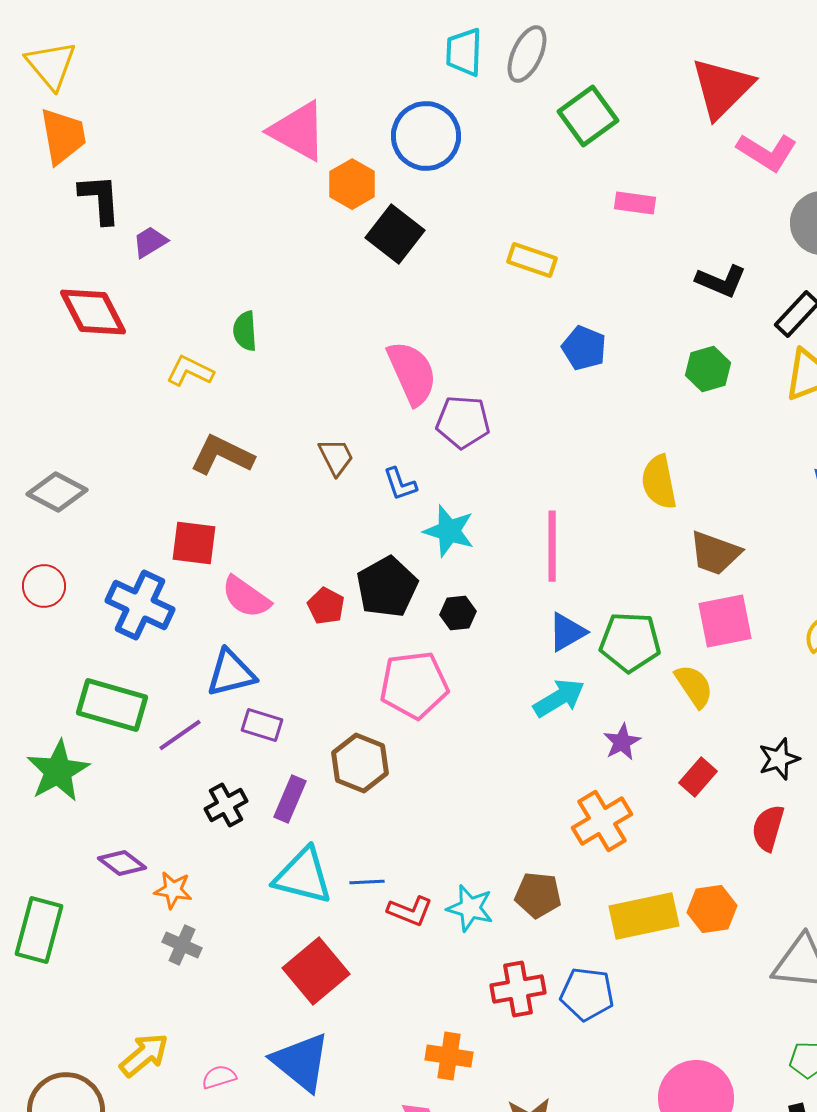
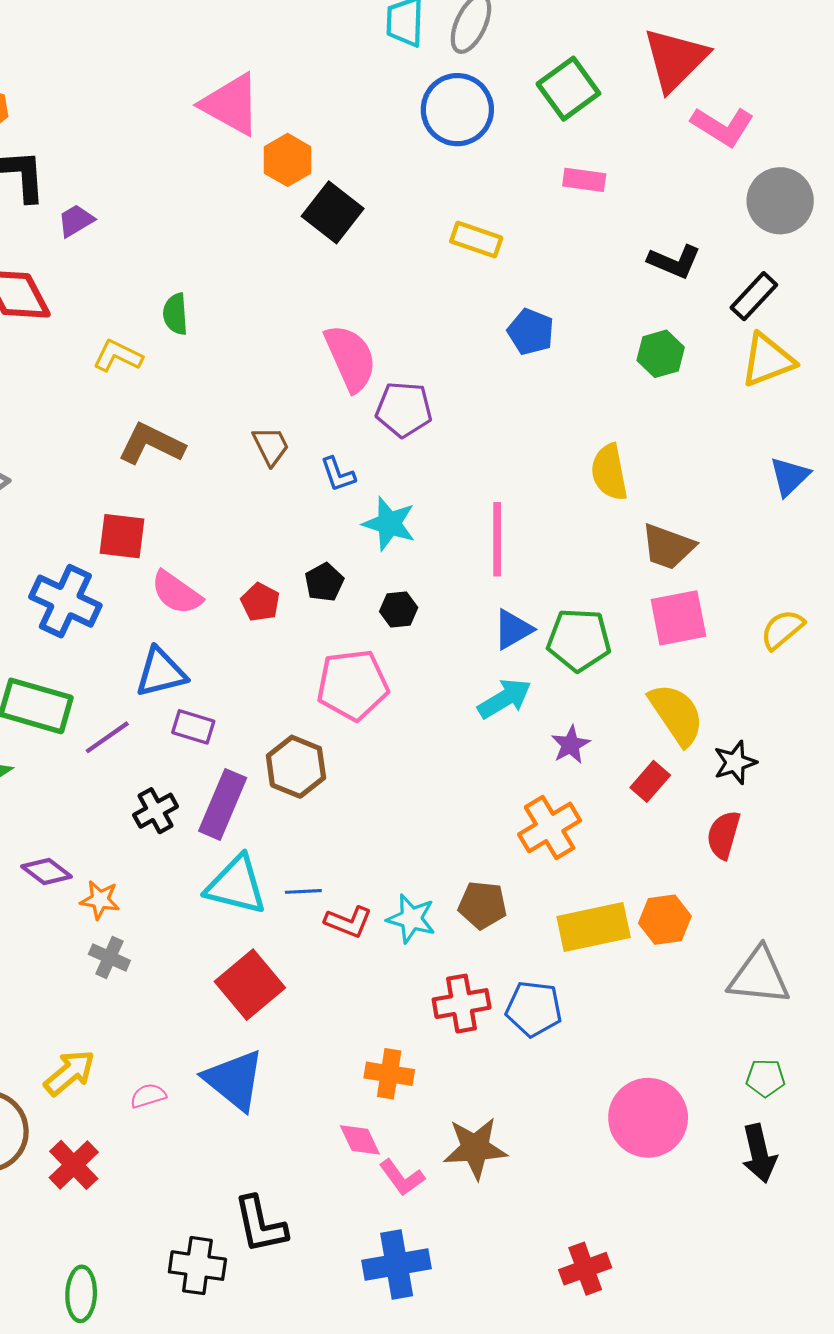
green square: (588, 116) -> (568, 89), moved
blue circle: (426, 136) -> (457, 110), moved
black pentagon: (387, 587) -> (324, 582), size x0.6
yellow semicircle: (694, 686) -> (676, 714), moved, size x1.4
purple rectangle: (290, 799) -> (223, 804), size x1.4

